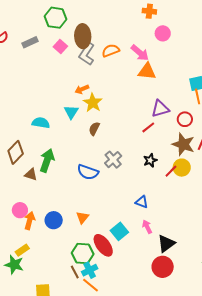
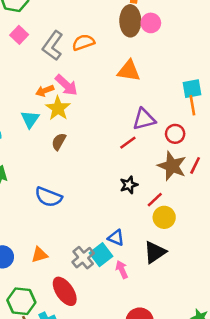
brown ellipse: (83, 36) -> (130, 21), moved
pink arrow: (140, 53) -> (66, 85), moved
gray cross: (113, 160) -> (83, 258), moved
yellow circle: (182, 168) -> (164, 217), moved
orange triangle: (82, 217) -> (40, 255), turned 32
cyan square: (119, 231) -> (101, 255), moved
black triangle: (166, 244) -> (155, 252), moved
green hexagon: (83, 254) -> (21, 301), moved

